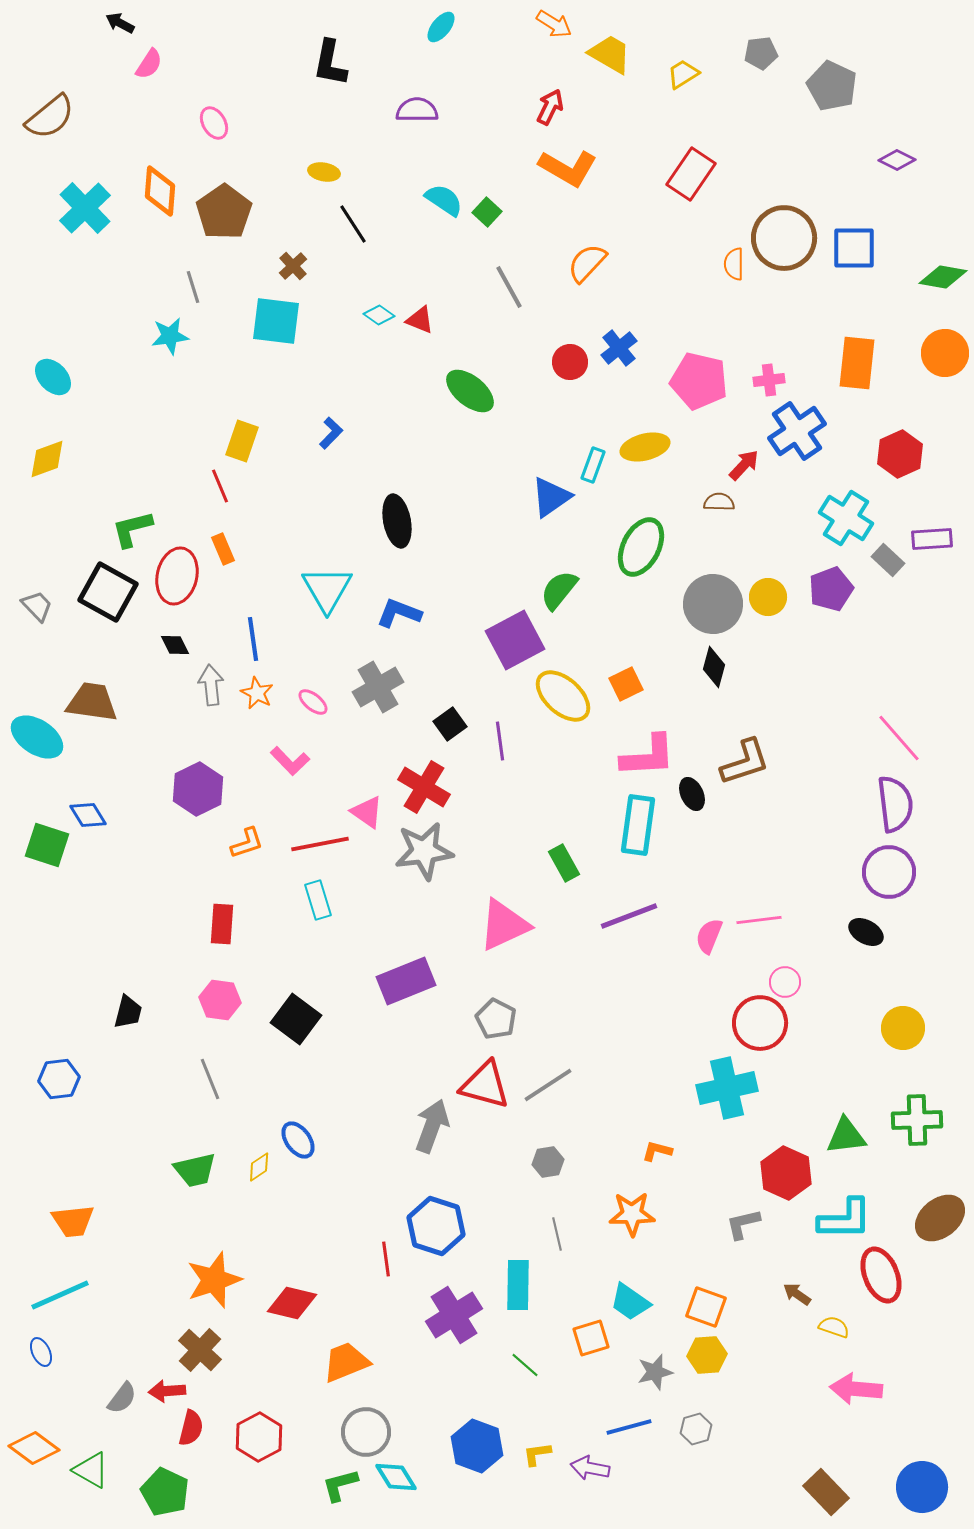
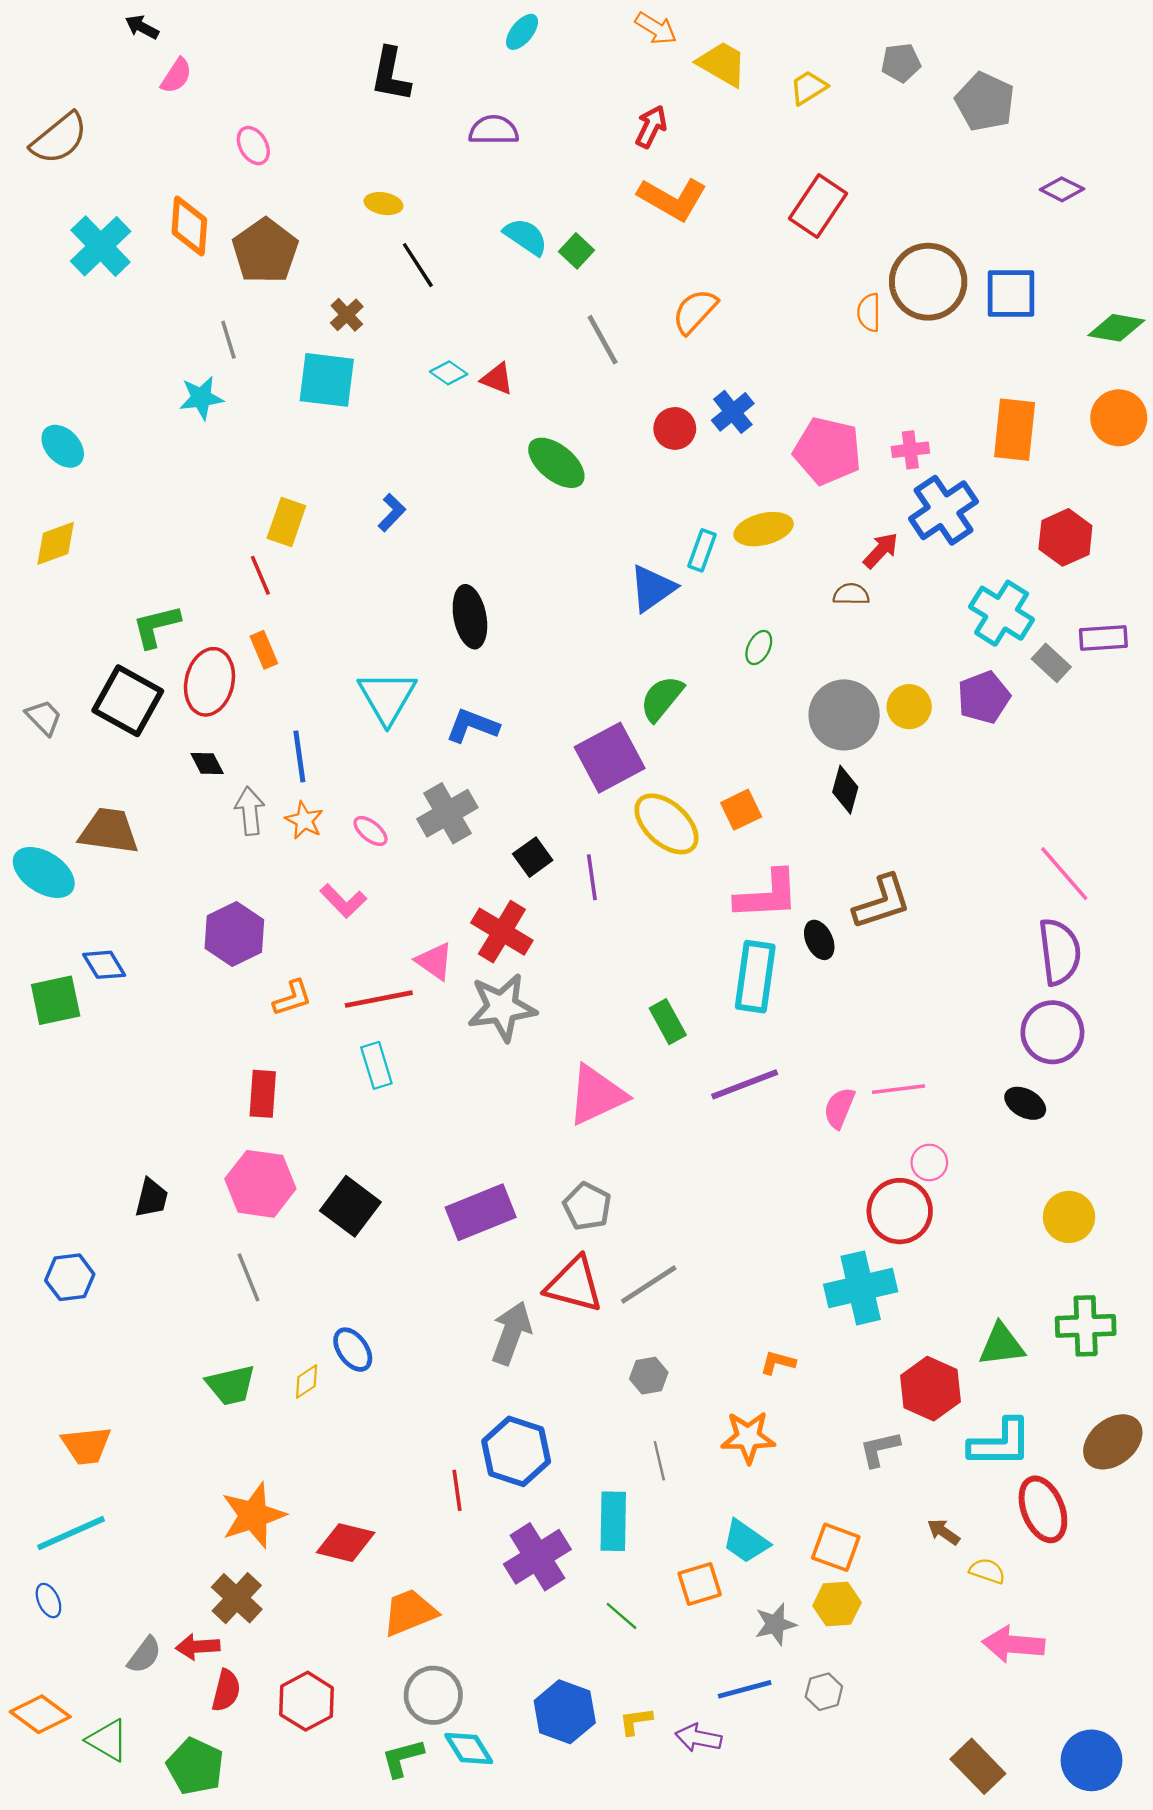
green ellipse: (641, 547) -> (759, 648), size x0.5
green square: (47, 845) -> (56, 1000), turned -30
purple rectangle: (406, 981) -> (481, 1212), moved
pink hexagon: (220, 1000) -> (260, 1184), size x1.4

